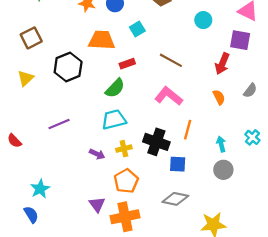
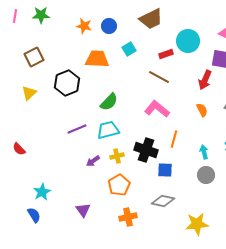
cyan circle: (203, 20) -> (188, 41), size x1.5
red rectangle: (127, 64) -> (166, 54), moved
purple line: (59, 124) -> (77, 129), moved
purple arrow: (97, 154) -> (93, 161), turned 120
purple triangle: (97, 204) -> (83, 210), moved
orange cross: (125, 217) -> (128, 217), moved, size x0.7

